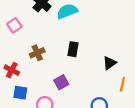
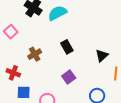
black rectangle: (73, 49) -> (67, 47), turned -32
purple square: (61, 82) -> (69, 77), moved

